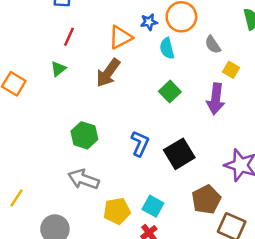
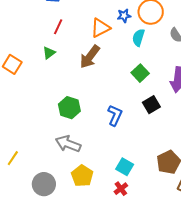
cyan semicircle: (167, 48) -> (138, 38), turned 30
black square: (179, 154) -> (151, 105), moved, size x0.7
yellow pentagon: (117, 211) -> (82, 176), moved, turned -30

